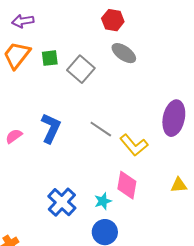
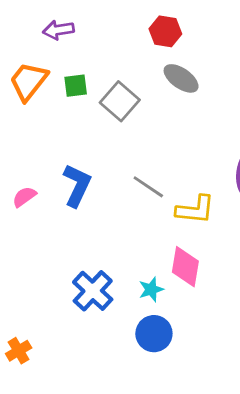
purple arrow: (23, 21) -> (58, 30), moved
yellow L-shape: (134, 145) -> (195, 210), turned -44

